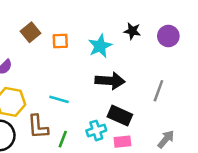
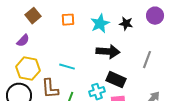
black star: (132, 31) -> (126, 24), moved
brown square: (30, 32) -> (33, 16), moved

